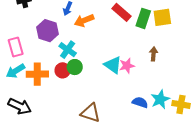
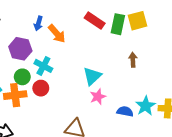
orange arrow: (84, 20) -> (57, 34), turned -102
cyan triangle: (113, 65) -> (92, 76), turned 48
pink star: (127, 66) -> (98, 97), moved
green circle: (75, 67) -> (22, 77), moved

